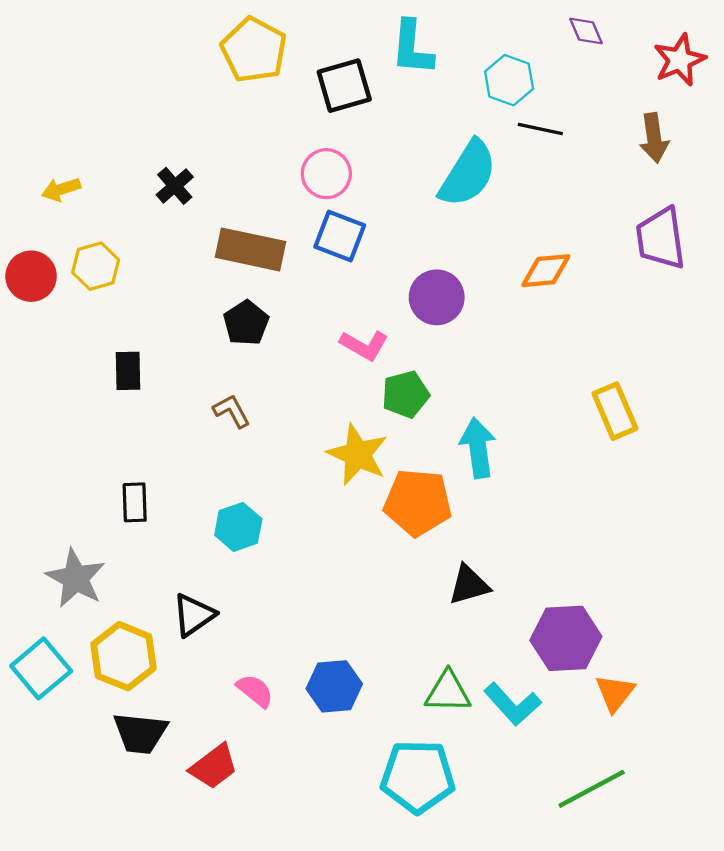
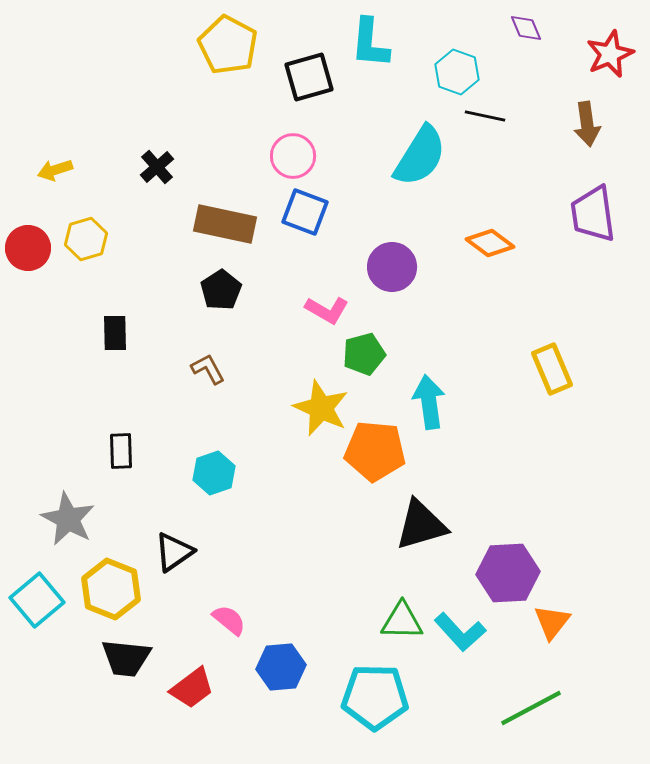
orange diamond: (546, 271) -> (490, 243), turned 42
black triangle: (469, 585) -> (421, 525), size x1.4
blue hexagon: (334, 686) -> (281, 667), moved

